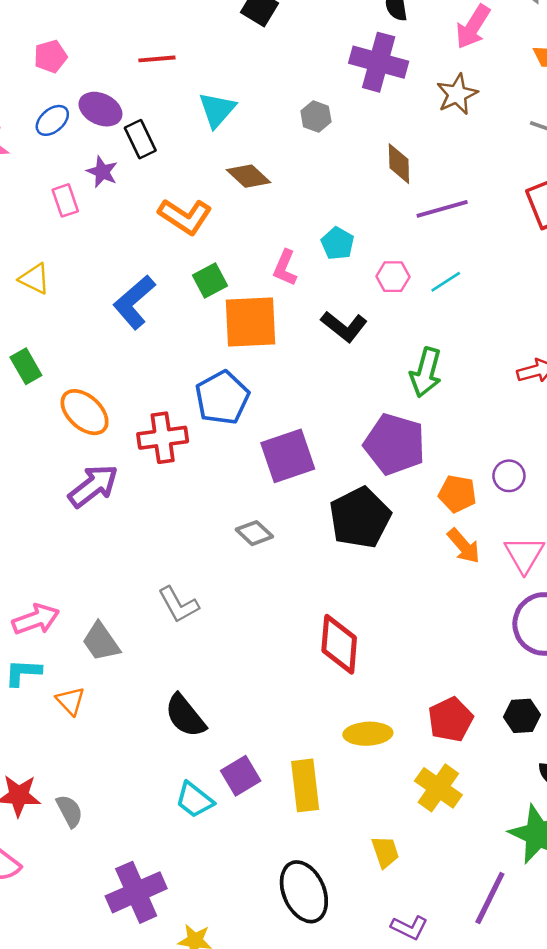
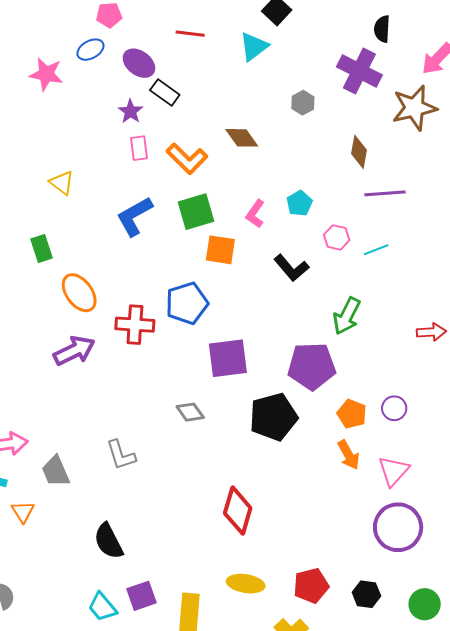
brown star: (457, 94) -> (414, 108), size x1.4
cyan triangle: (217, 110) -> (254, 47), moved
blue ellipse: (52, 120) -> (90, 50), moved
black rectangle: (140, 139) -> (165, 92), turned -40
pink rectangle: (65, 200) -> (139, 148), moved
green square: (210, 280) -> (196, 212), size x1.4
orange square: (250, 322) -> (220, 250), size x0.7
purple pentagon: (395, 444) -> (312, 366), turned -30

